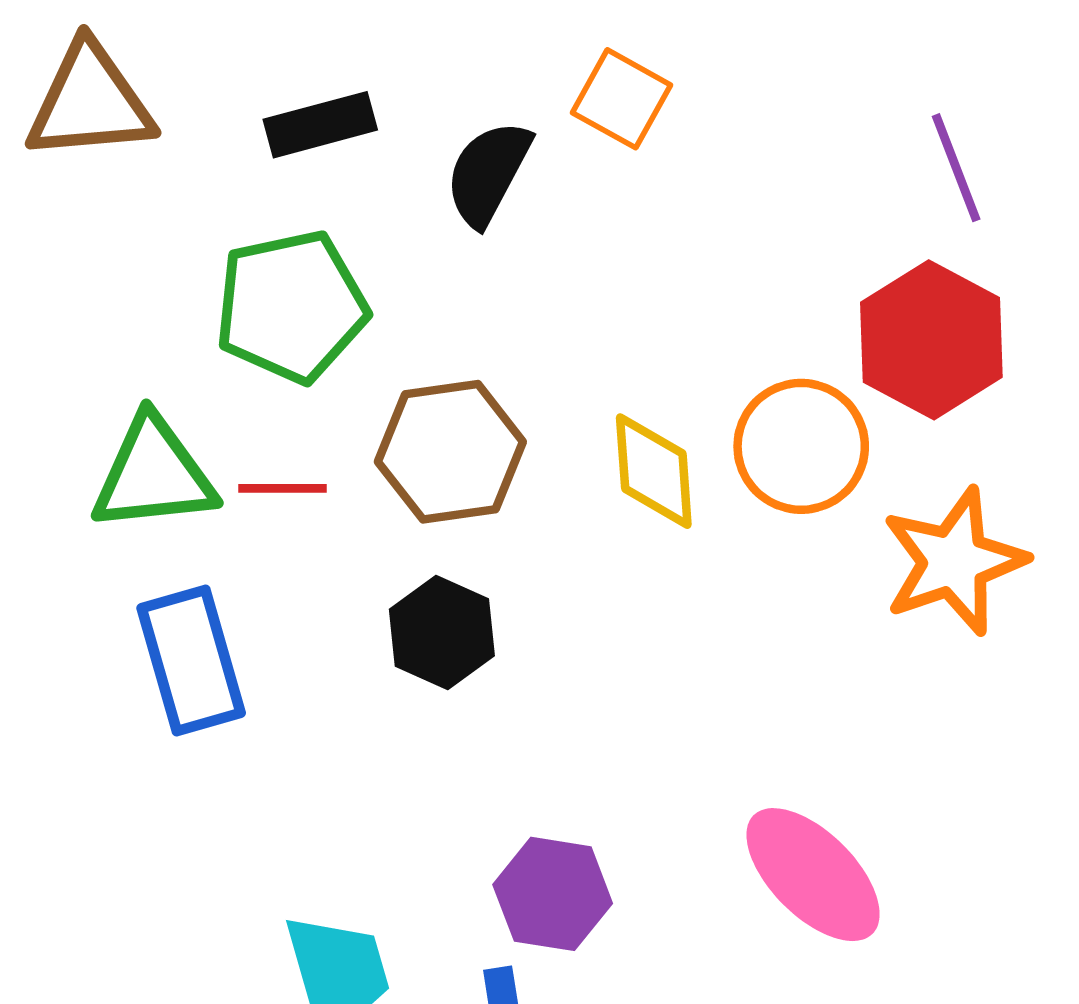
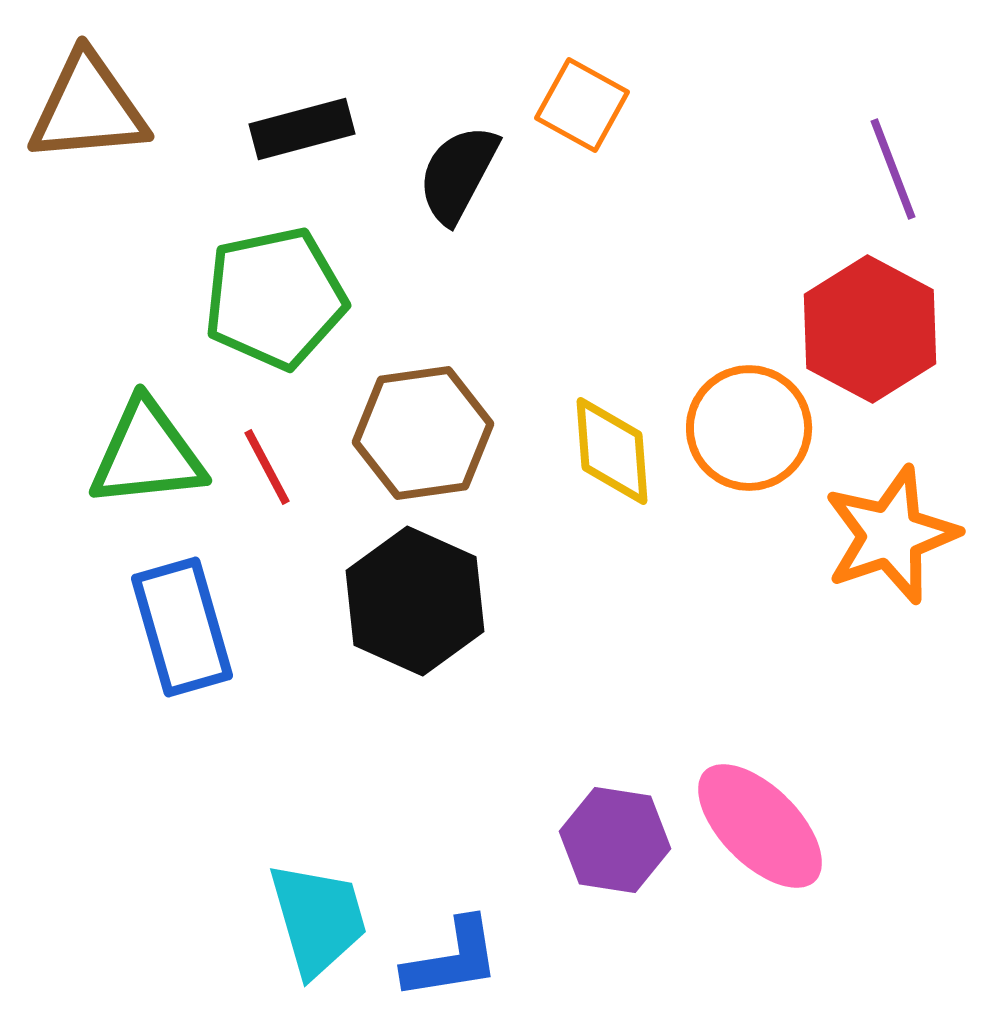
red line: (283, 488) -> (267, 467), turned 62
black hexagon: (442, 633) -> (415, 601), size x1.4
purple hexagon: (553, 894) -> (615, 840), moved

